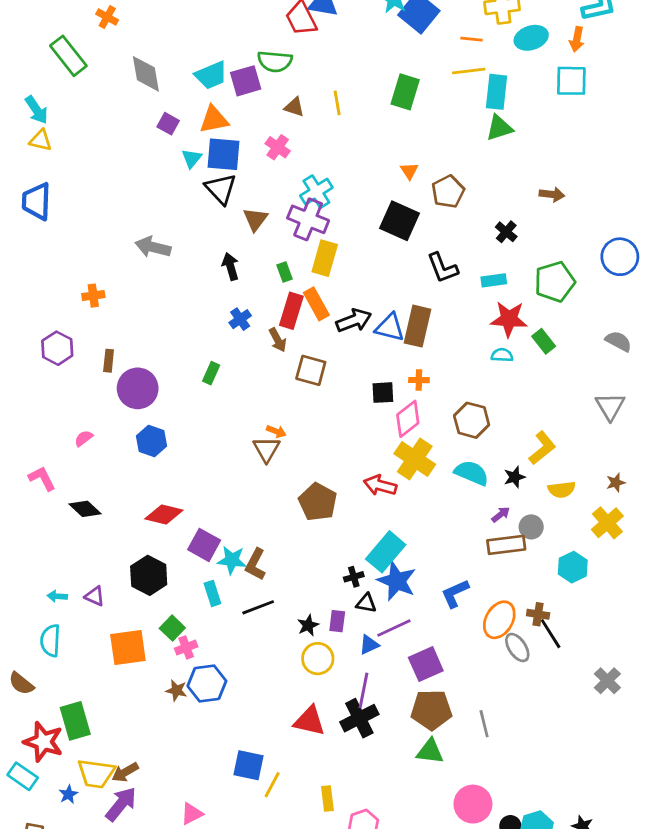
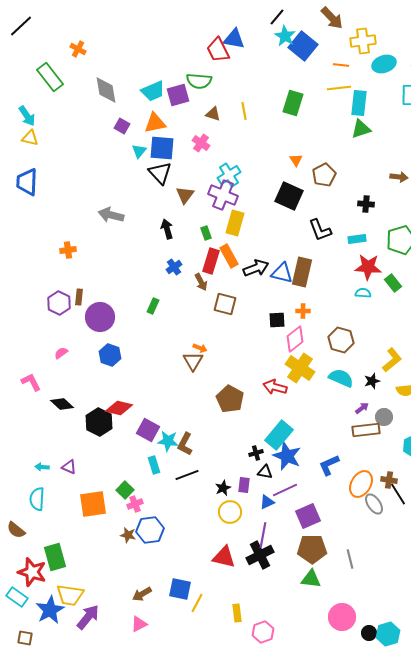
black cross: (506, 232) -> (366, 204), turned -35
purple hexagon: (57, 348) -> (59, 303), moved
black hexagon: (149, 575) -> (99, 422), moved
brown arrow: (125, 772) -> (142, 594), moved
blue star: (68, 794) -> (50, 610), size x2.0

